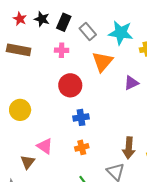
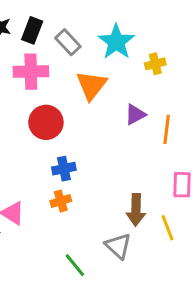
cyan star: (121, 33) -> (116, 42), turned 30
pink cross: (62, 50) -> (31, 72), size x1.6
orange cross: (82, 147) -> (61, 201), moved

